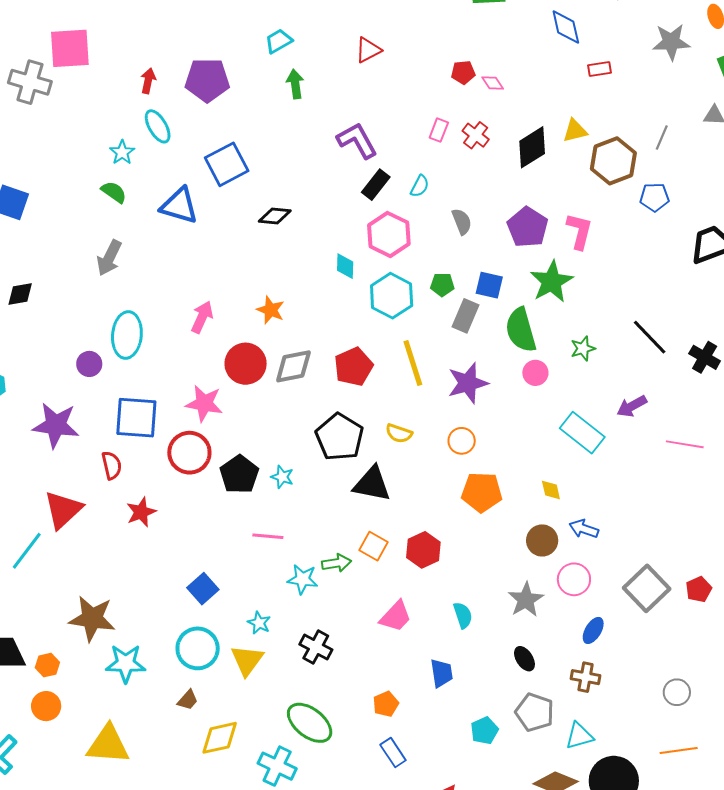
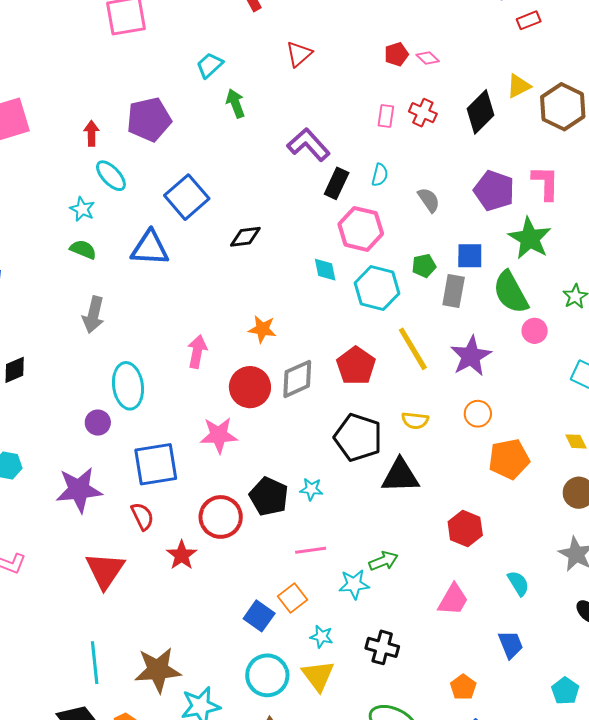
red circle: (189, 453) -> (221, 517), moved
orange square: (374, 546) -> (292, 598), moved, turned 36
cyan line: (27, 551) -> (95, 663), moved, turned -30

